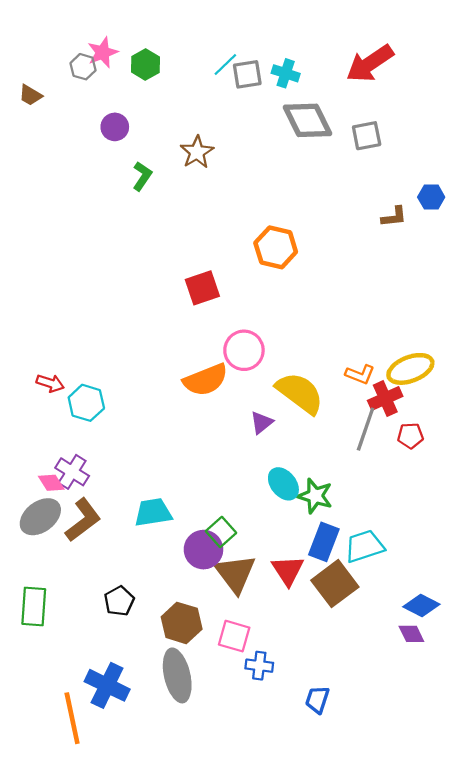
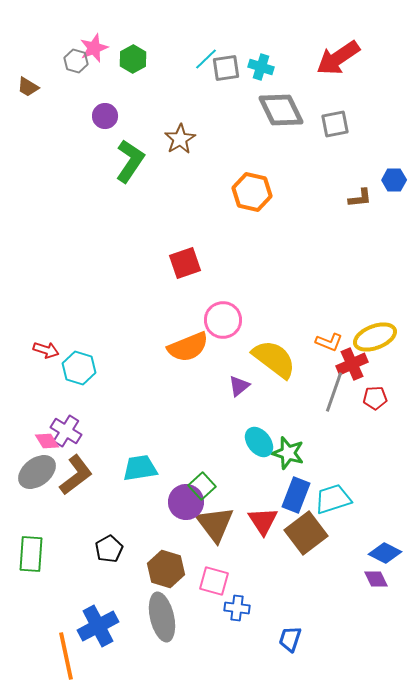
green L-shape: (142, 176) -> (130, 161), size x1.6
orange hexagon: (276, 247) -> (252, 192), moved
blue cross: (107, 685) -> (98, 626), turned 36

